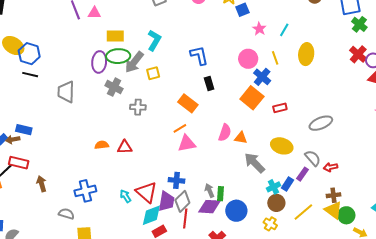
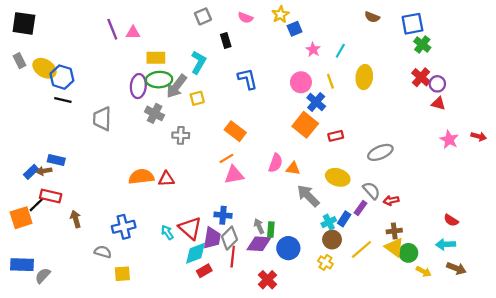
black rectangle: (209, 84) -> (226, 41), moved
orange semicircle: (102, 145) -> (141, 177), size x1.6

